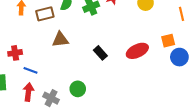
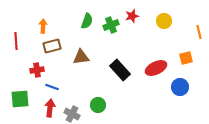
brown rectangle: (45, 14) -> (52, 46), moved
black rectangle: (100, 53) -> (120, 70), size x1.5
blue circle: (179, 57) -> (180, 87), moved

